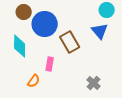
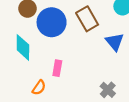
blue triangle: (100, 31) -> (115, 42), moved
brown rectangle: (70, 42) -> (87, 19), moved

